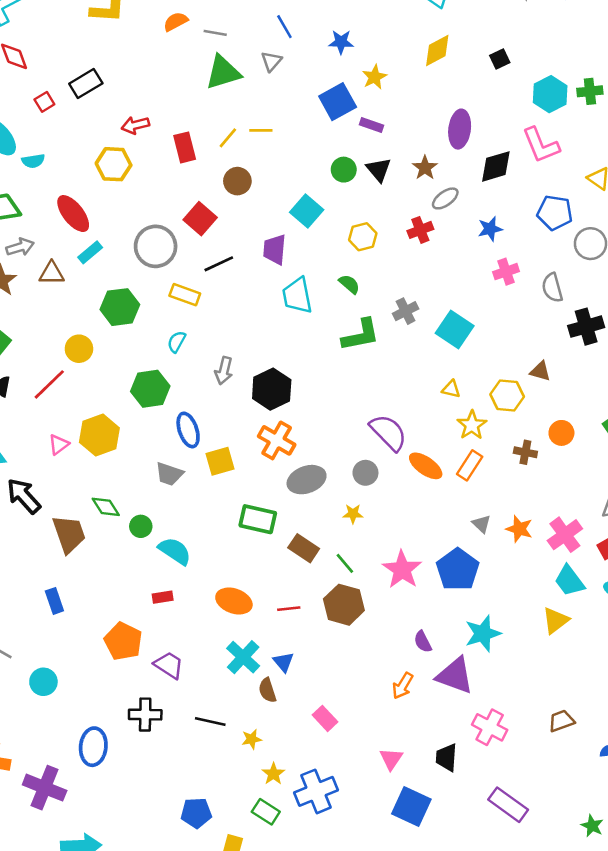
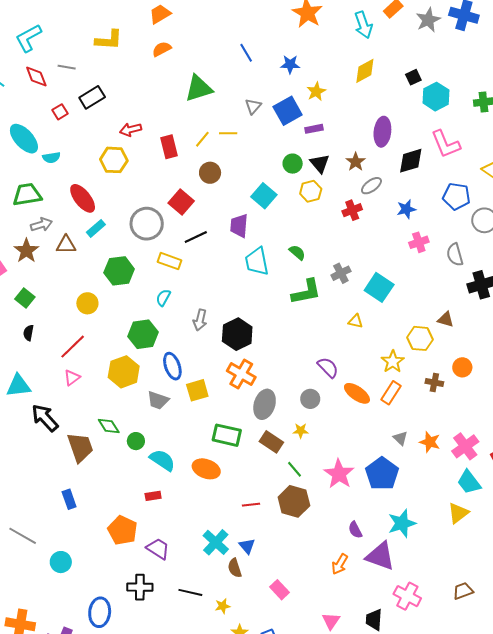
gray line: (215, 33) -> (67, 67), moved
gray triangle: (271, 61) -> (253, 106), moved
cyan hexagon: (550, 94) -> (436, 97), moved
purple rectangle: (372, 125) -> (314, 129), turned -30
yellow hexagon: (363, 237) -> (311, 191), moved
red line: (49, 384) -> (73, 347), moved
yellow triangle: (451, 389) -> (356, 321), moved
purple semicircle: (388, 432) -> (328, 367), size x0.7
yellow hexagon: (99, 435) -> (124, 372), moved
gray ellipse: (307, 480) -> (265, 404), turned -52
brown rectangle: (304, 548) -> (271, 442), moved
orange ellipse: (234, 601) -> (206, 469), moved

